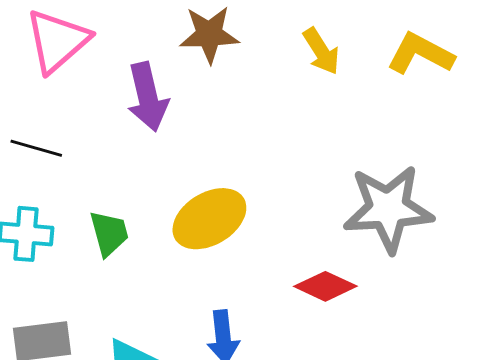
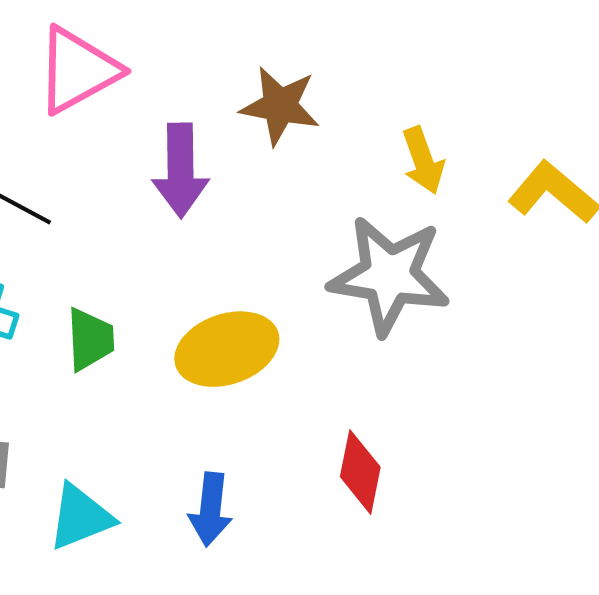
gray star: (388, 209) -> (389, 275), moved
red diamond: (325, 286) -> (360, 472), turned 64

